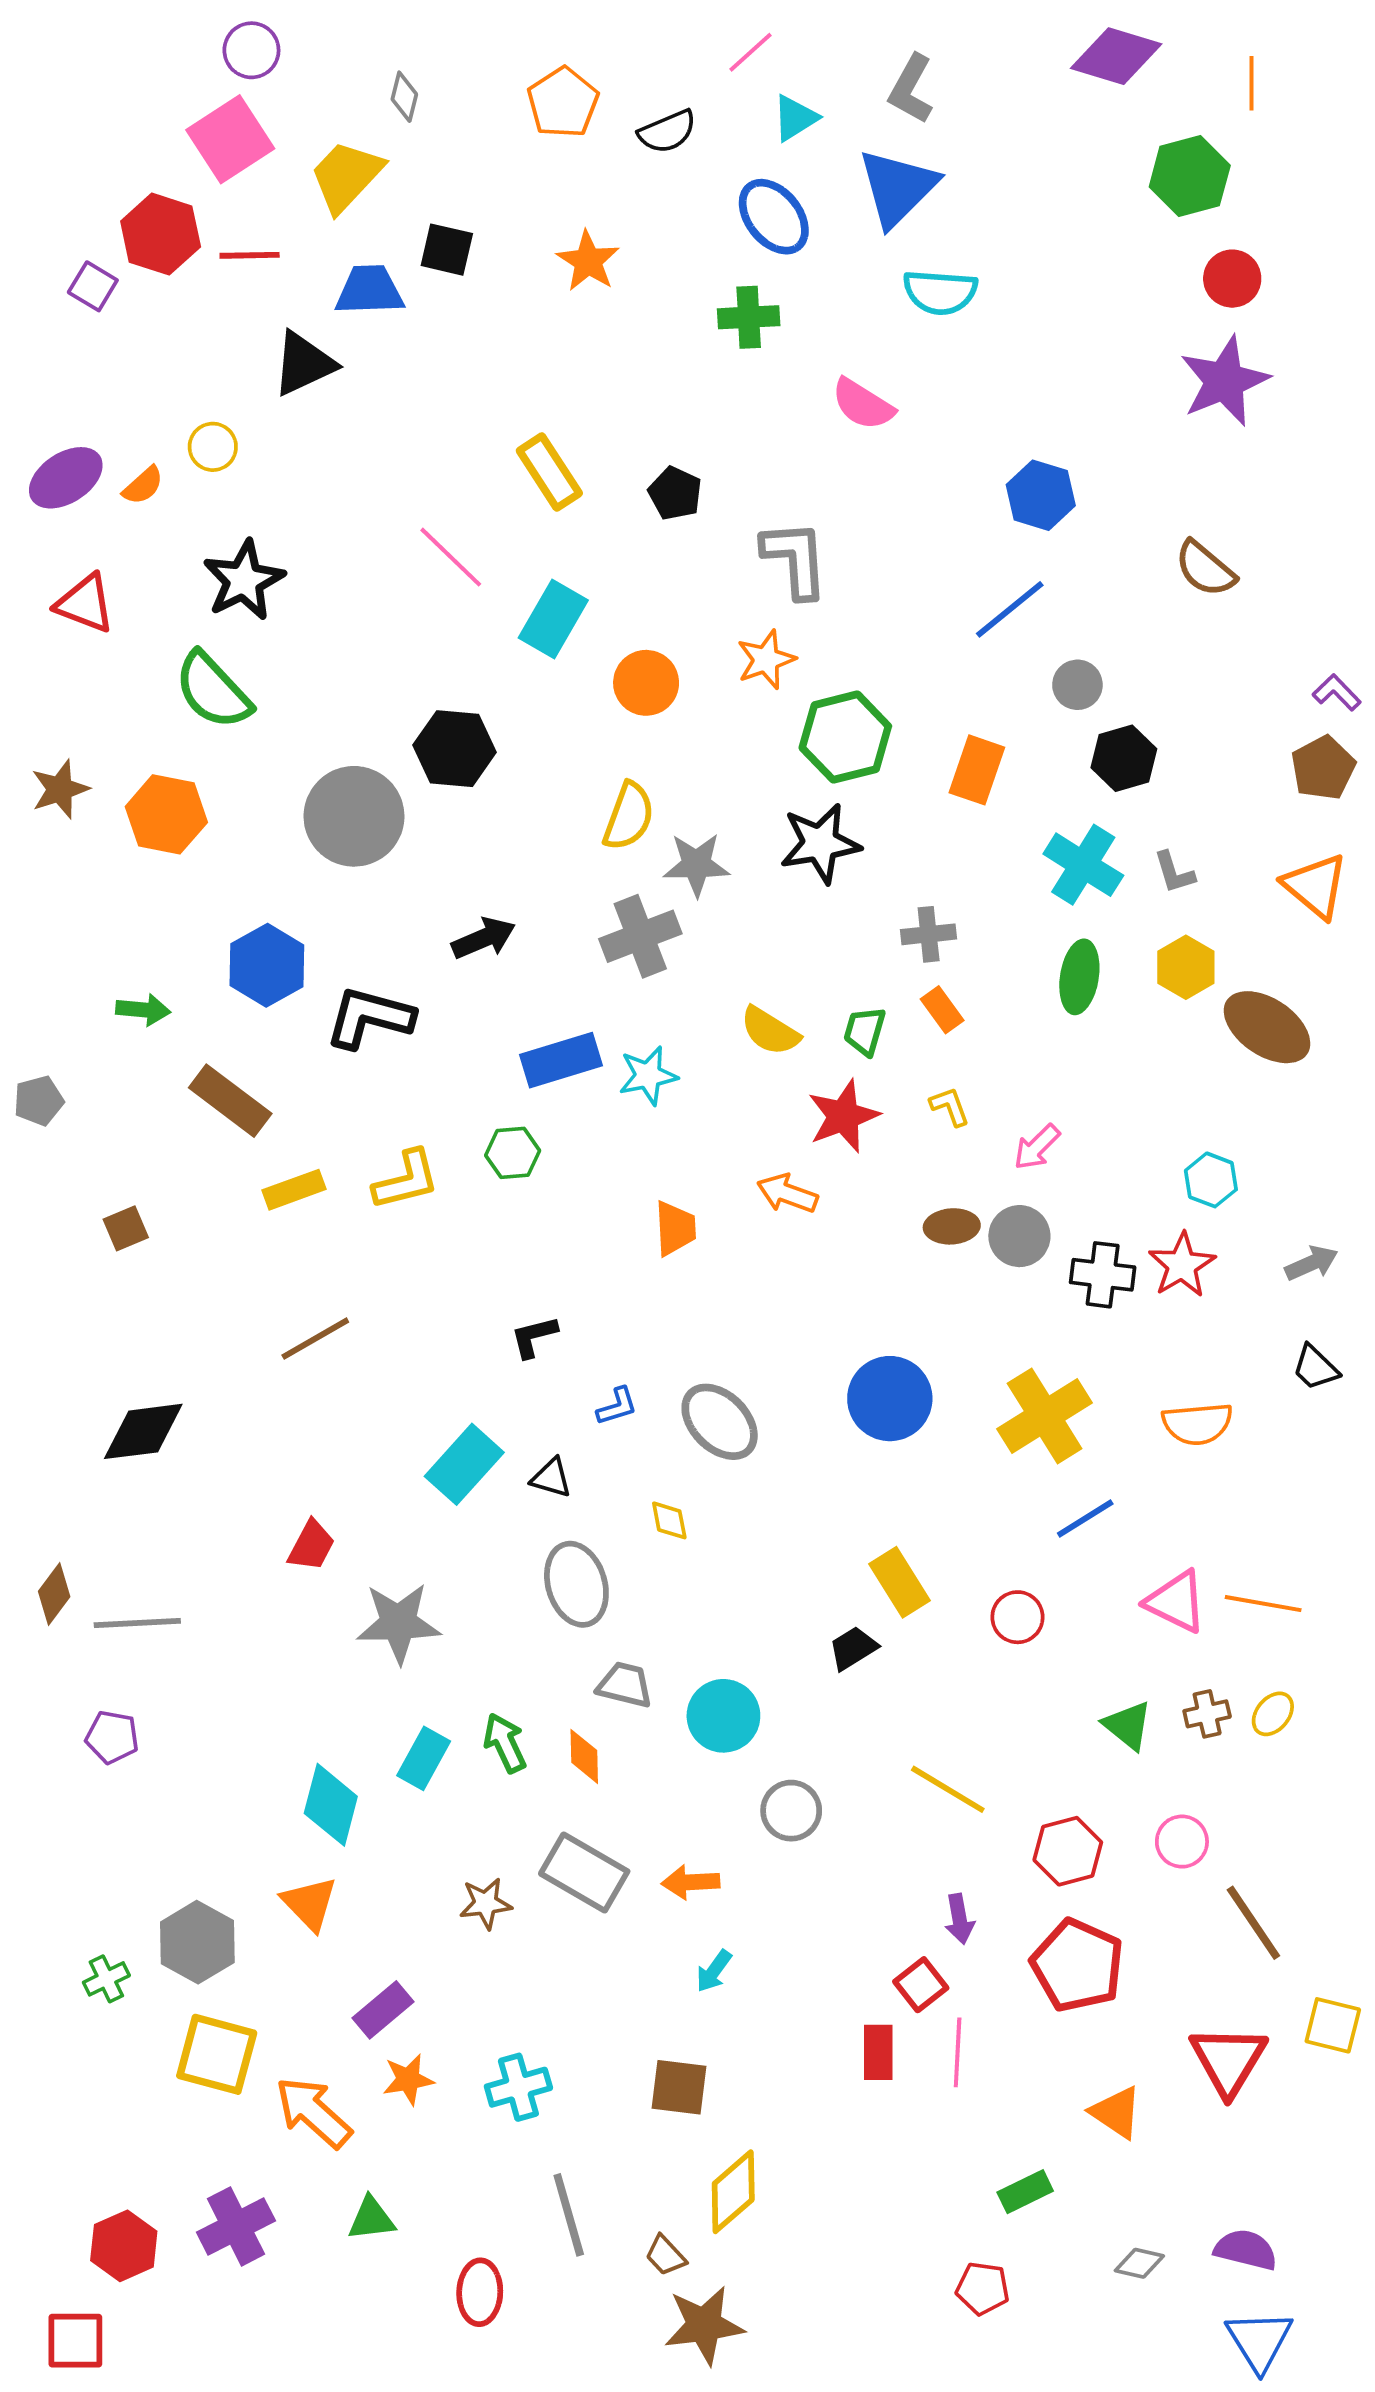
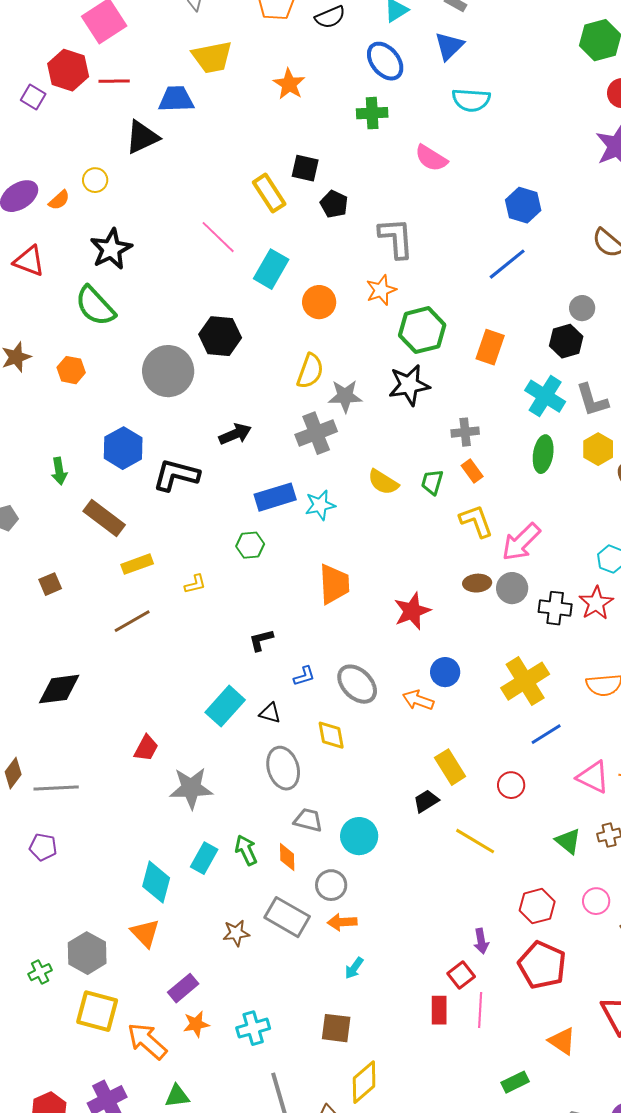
yellow trapezoid: (346, 176) -> (212, 57), moved, turned -144
blue triangle: (898, 188) -> (449, 46), size x0.7
black square: (447, 250) -> (305, 168), moved
gray circle: (1077, 685) -> (582, 308), moved
orange hexagon: (166, 814) -> (71, 370), size x0.7
gray L-shape: (1174, 872) -> (592, 400), size x1.5
green arrow: (143, 1010) -> (59, 471), turned 76
yellow L-shape: (950, 1106) -> (476, 521), size x1.6
red star: (843, 1116) -> (412, 611), moved
pink arrow: (1037, 1147) -> (521, 542), size x1.6
yellow L-shape: (406, 1180) -> (195, 584), moved, size x0.6
orange arrow: (787, 1194) -> (418, 700), moved
orange trapezoid: (675, 1228) -> (334, 584), size x1.4
brown line: (315, 1339) -> (132, 621), moved
blue circle: (890, 1399) -> (445, 672), size x0.7
yellow diamond: (669, 1520) -> (331, 735), size x1.4
yellow line: (948, 1789) -> (475, 841), moved
gray circle: (791, 1811) -> (331, 885), moved

